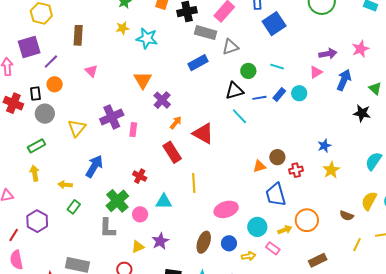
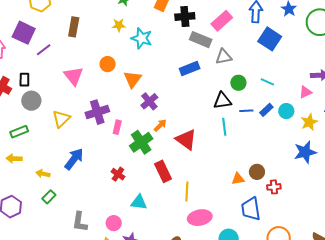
blue square: (274, 24) -> (270, 39), turned -30
purple square: (29, 47) -> (24, 33), turned 35
pink triangle: (91, 71) -> (73, 76), moved, size x1.5
orange circle: (55, 84) -> (108, 64), moved
cyan line: (239, 116) -> (224, 127), turned 30
blue star: (324, 146) -> (305, 152), moved, size x1.6
red rectangle: (172, 152) -> (163, 171), moved
yellow star: (331, 170) -> (309, 122), moved
yellow arrow: (35, 173) -> (14, 159), turned -84
yellow line: (194, 183) -> (187, 191), moved
green cross: (117, 201) -> (141, 142), moved
pink circle: (140, 214) -> (114, 223), moved

